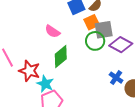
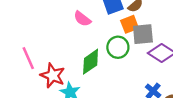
pink semicircle: (52, 31) -> (82, 19), moved
green circle: (95, 41) -> (118, 47), moved

